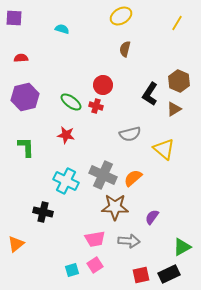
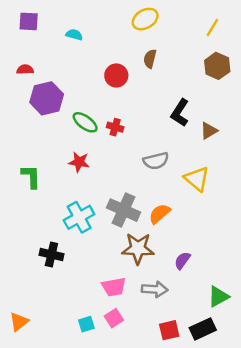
purple square: (14, 18) -> (29, 21), moved
brown hexagon: (179, 81) -> (217, 66), moved
red circle: (103, 85) -> (116, 76), moved
purple hexagon: (25, 97) -> (47, 98), moved
cyan cross: (66, 181) -> (79, 217), turned 35
orange triangle: (16, 244) -> (19, 322), moved

